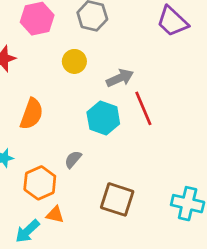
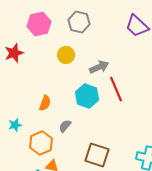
orange semicircle: (32, 114) -> (45, 103), moved, size x0.7

